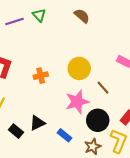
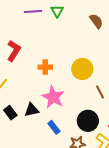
pink star: (77, 102) -> (53, 97), moved, turned 30

